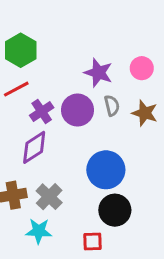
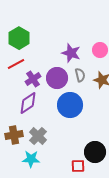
blue circle: (106, 170) -> (70, 105), moved
black circle: (115, 210) -> (95, 152), moved
red square: (92, 241) -> (78, 166), moved

